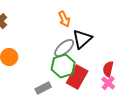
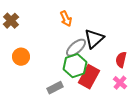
orange arrow: (64, 19) -> (66, 19), moved
red semicircle: (108, 69) -> (121, 60), moved

